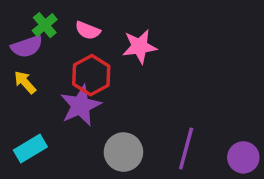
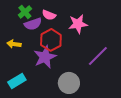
purple semicircle: (27, 47) -> (33, 24), moved
yellow arrow: (25, 82) -> (14, 44), turned -40
purple line: (186, 148) -> (98, 56), moved, turned 30

